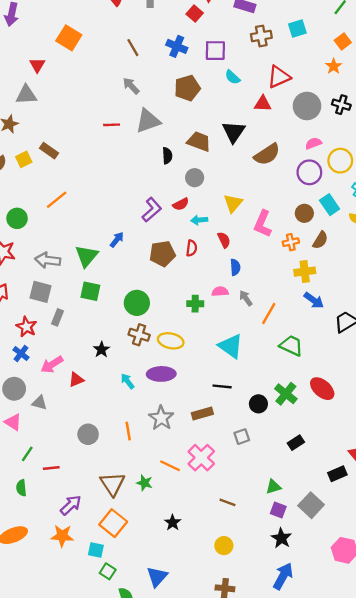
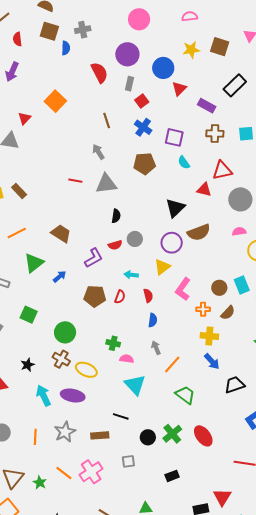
red square: (195, 14) -> (142, 101), moved
brown trapezoid: (199, 141) -> (61, 233), moved
purple circle: (309, 172) -> (172, 243), moved
red semicircle: (181, 204) -> (115, 245), moved
green triangle: (87, 256) -> (34, 263), moved
pink semicircle: (220, 291) -> (127, 359), moved
cyan arrow: (128, 381) -> (44, 396), size x1.5

